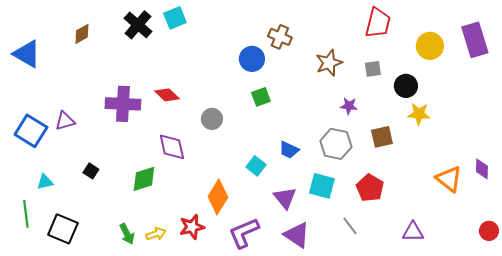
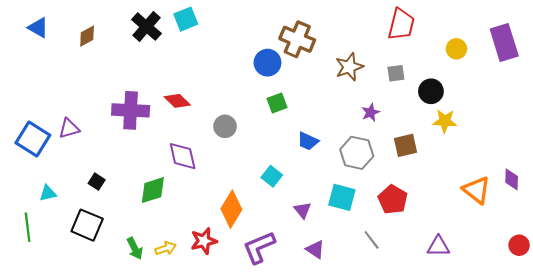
brown cross: (280, 37) -> (297, 39), size x1.4
yellow circle: (430, 46) -> (456, 49), size x0.7
blue triangle: (27, 54) -> (38, 28), moved, size x0.7
purple star: (349, 106) -> (370, 113), turned -30
blue trapezoid: (289, 150) -> (308, 141), moved
purple triangle: (285, 198) -> (303, 210), size x0.7
black square: (63, 229) -> (87, 225), moved
purple triangle: (297, 235) -> (315, 249), size x0.7

